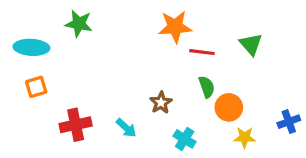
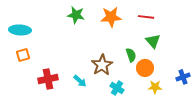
green star: (79, 24) -> (76, 15), moved
green triangle: (251, 44) -> (153, 41), moved
red line: (202, 52) -> (146, 17), moved
brown star: (161, 103) -> (102, 65), size x1.5

